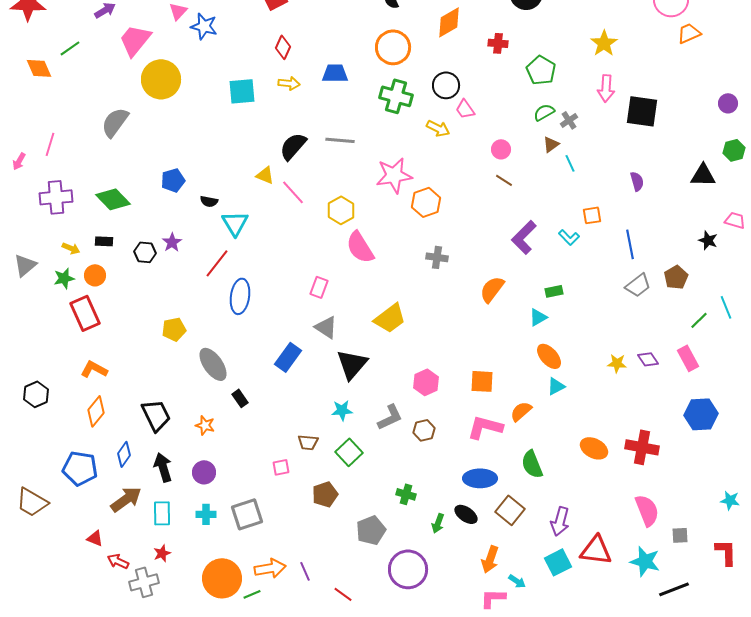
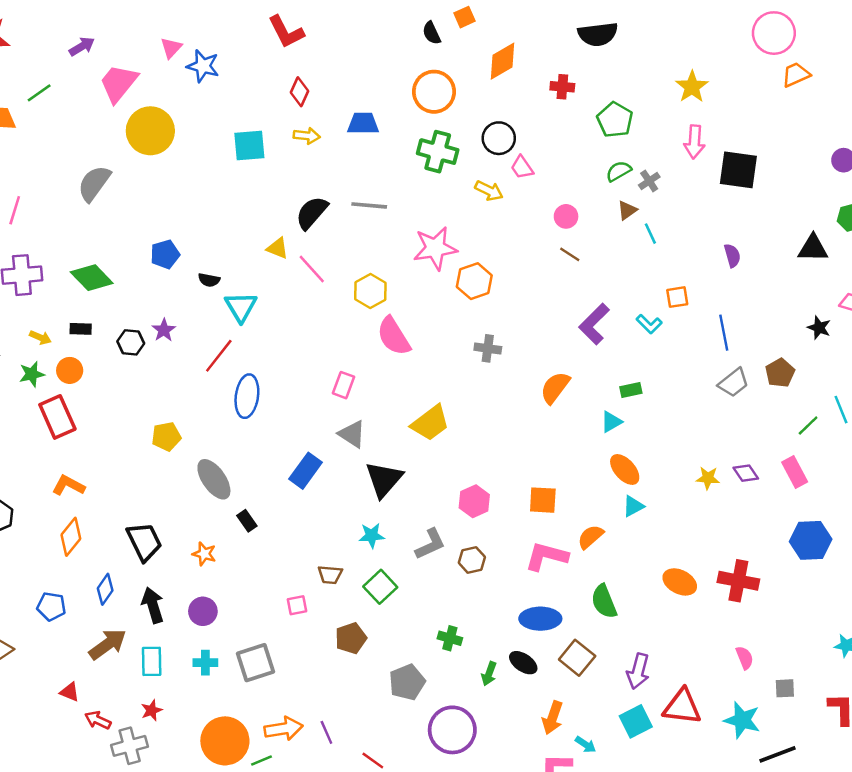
blue pentagon: (80, 468) -> (51, 606), size x0.7
pink semicircle: (647, 510) -> (745, 658), size x0.6

